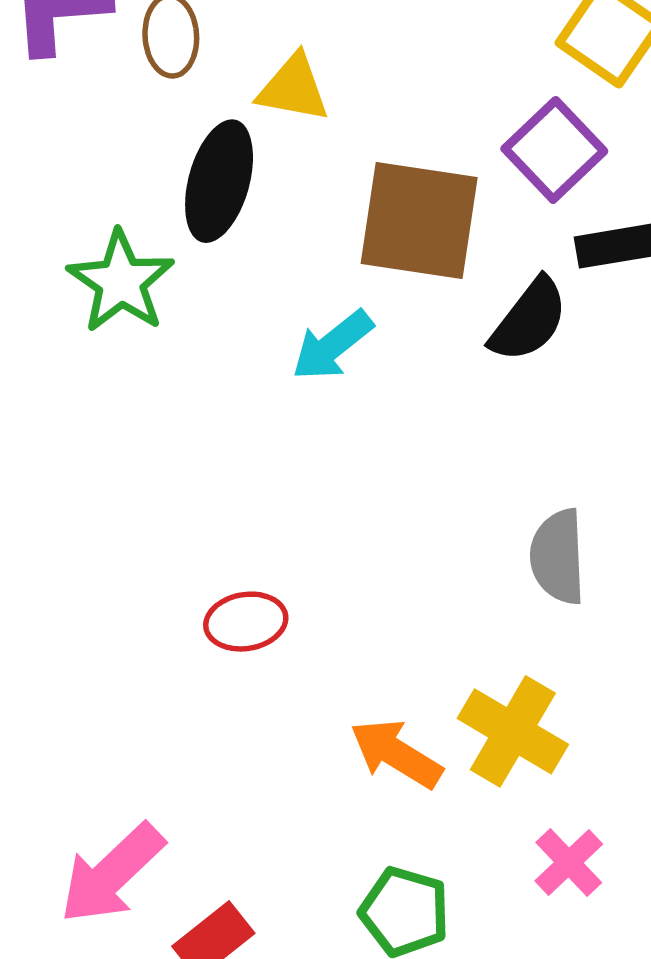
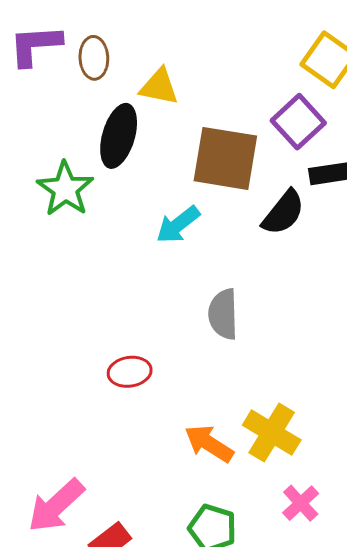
gray semicircle: (558, 557) -> (223, 314), moved

